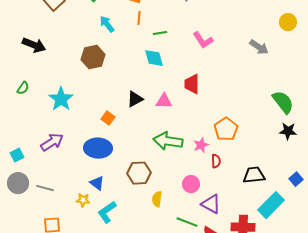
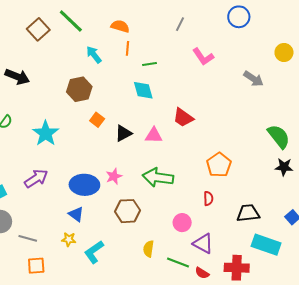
pink L-shape: (203, 40) -> (203, 57), moved
red trapezoid: (192, 84) -> (183, 118), turned -55
orange square: (108, 118) -> (97, 120), moved
pink star: (201, 145) -> (114, 176), moved
blue triangle: (97, 183) -> (76, 214), moved
gray line: (45, 188) -> (28, 238), moved
yellow semicircle: (157, 199) -> (149, 249), moved
cyan rectangle: (271, 205) -> (266, 245), turned 64

